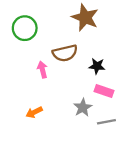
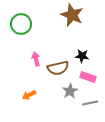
brown semicircle: (65, 53) -> (58, 68), moved

